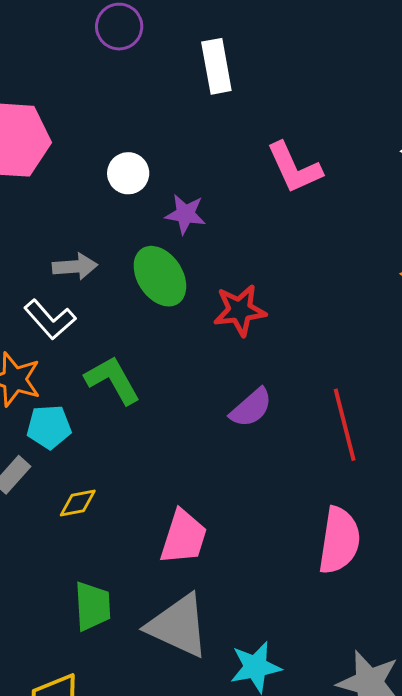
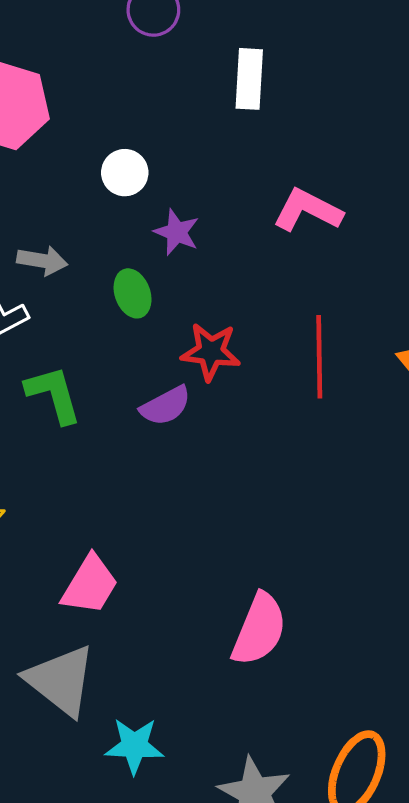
pink L-shape: (294, 168) -> (308, 210), turned 128
green ellipse: (160, 276) -> (133, 293), size x0.7
purple semicircle: (251, 408) -> (166, 406), moved
red line: (345, 425) -> (319, 357), moved

